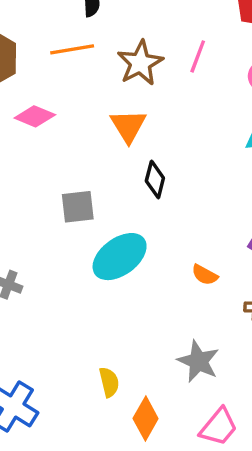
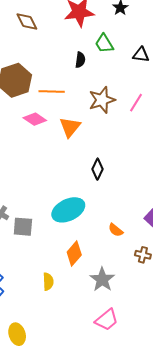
orange line: (72, 49) -> (52, 92), moved
orange triangle: (128, 126) -> (70, 127), moved
gray square: (78, 207) -> (23, 227), moved
orange diamond: (146, 419) -> (74, 253), moved

